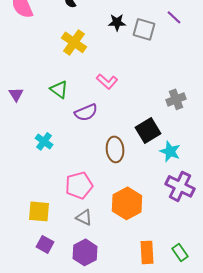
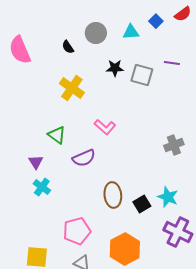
purple line: (174, 17) -> (172, 63), turned -35
purple triangle: (16, 94) -> (36, 162), moved
black square: (148, 130) -> (142, 204), moved, size x0.7

